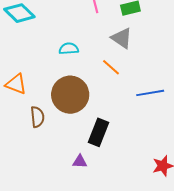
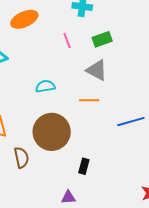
orange line: (111, 67) -> (89, 100), turned -36
black rectangle: (98, 132) -> (84, 166), size x0.6

